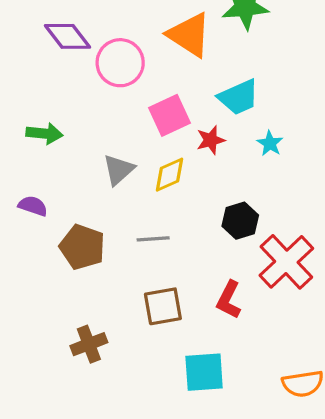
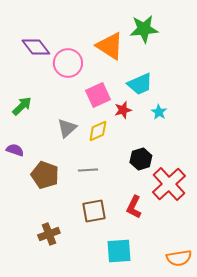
green arrow: (44, 133) -> (22, 106), turned -50

